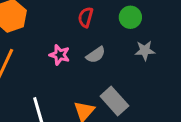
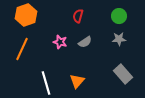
green circle: (130, 17) -> (119, 16), moved
gray rectangle: (114, 101) -> (123, 74), moved

